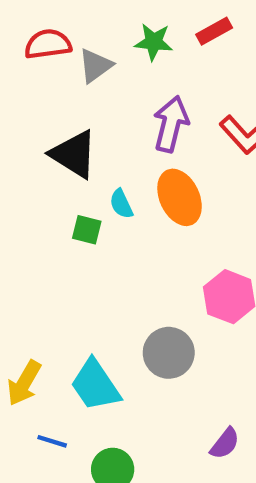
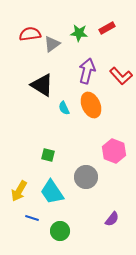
green square: (87, 230) -> (48, 155), moved

